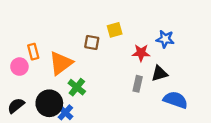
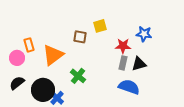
gray rectangle: (138, 84) -> (123, 63), moved
green cross: (77, 87) -> (78, 76), moved
blue semicircle: (175, 100) -> (129, 87), moved
black semicircle: (16, 106) -> (17, 83), moved

